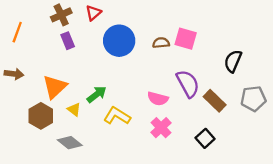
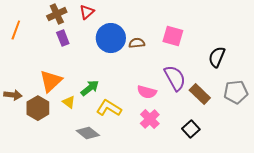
brown semicircle: (161, 43) -> (137, 43), moved
brown arrow: (14, 74) -> (13, 95), moved
gray diamond: (70, 143) -> (88, 133), moved

